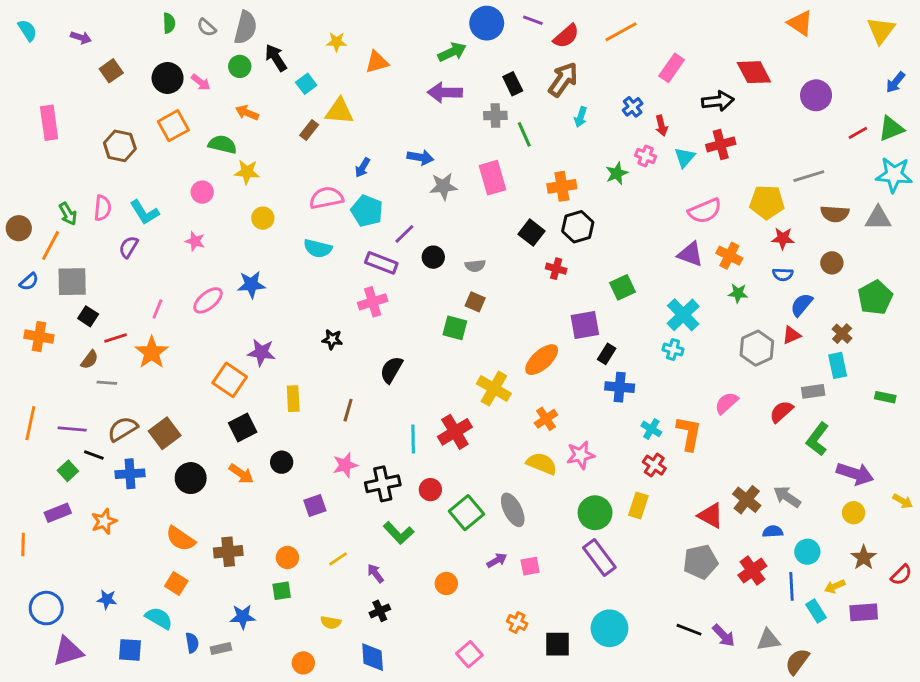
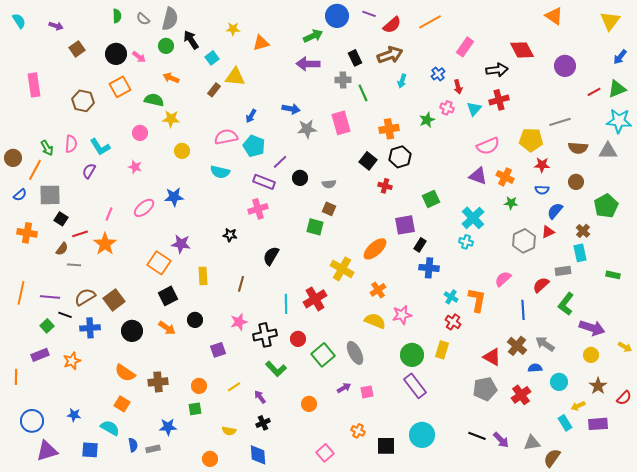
brown arrow: (563, 79) -> (390, 55), turned 35
blue line: (791, 586) -> (523, 310), moved

